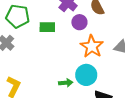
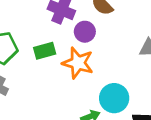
orange star: (92, 46) -> (78, 63), moved

